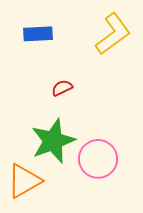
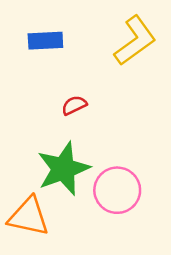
orange triangle: (24, 181) -> (29, 217), turned 42

